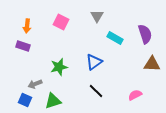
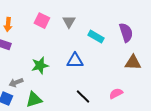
gray triangle: (97, 16) -> (69, 22), moved
blue triangle: (94, 62) -> (75, 61), turned 36
black line: (96, 91) -> (83, 97), moved

